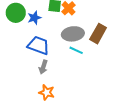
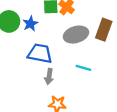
cyan line: (76, 50) -> (83, 68), moved

